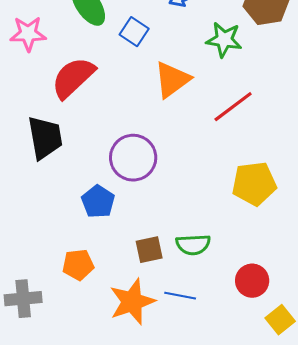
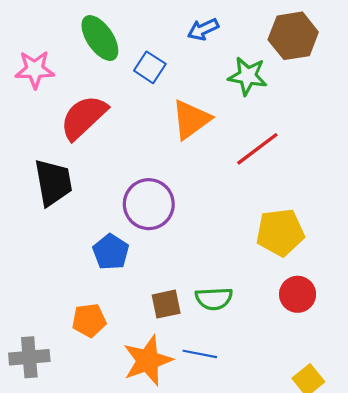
red circle: (252, 281) -> (298, 294), moved

